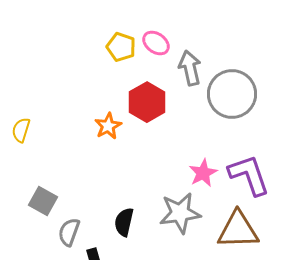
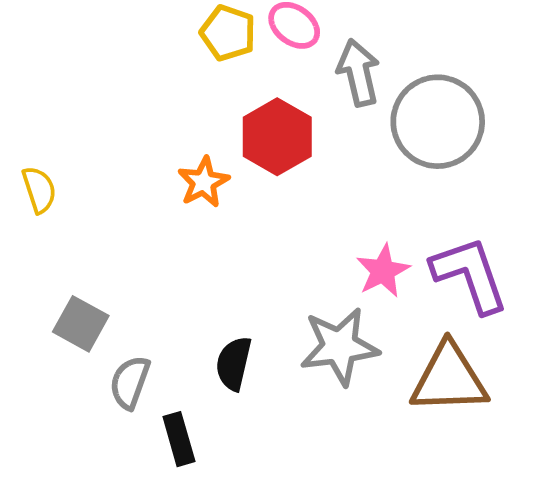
yellow semicircle: (21, 130) -> (39, 190), turned 145

